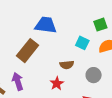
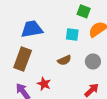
green square: (100, 25) -> (84, 11), turned -32
red star: (57, 83) -> (44, 84), moved

